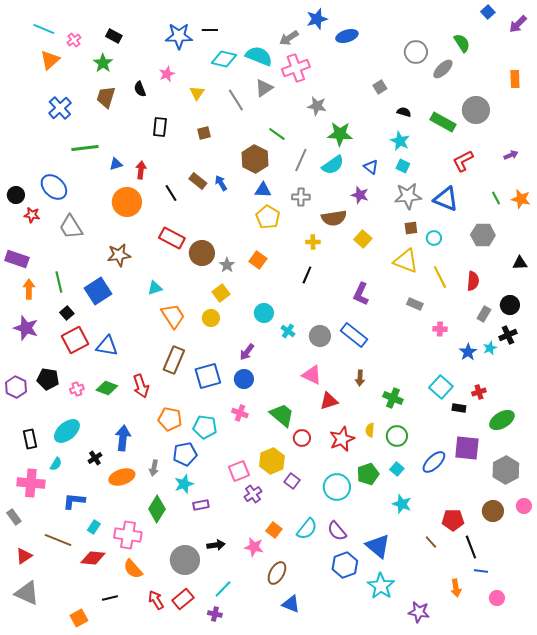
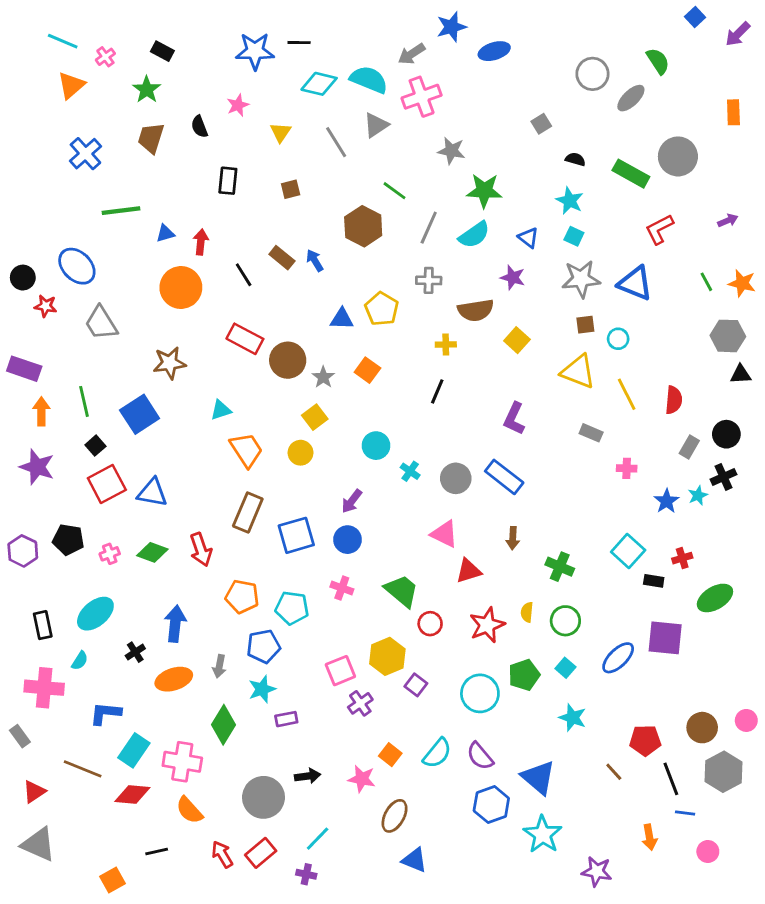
blue triangle: (263, 190) -> (342, 319), moved
gray hexagon: (483, 235) -> (728, 336), moved
gray hexagon: (506, 470) -> (723, 772), moved
cyan rectangle: (94, 527) -> (134, 750), size x1.6

